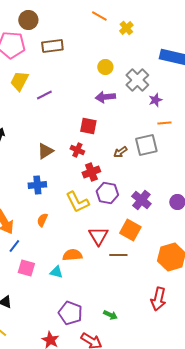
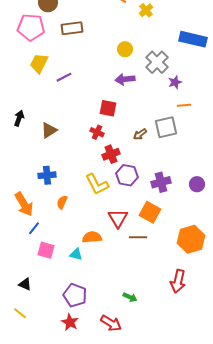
brown triangle: (45, 151) -> (49, 130), moved
blue cross: (37, 185) -> (47, 175), moved
purple cross: (141, 200) -> (161, 182), turned 36
purple pentagon: (70, 313) -> (75, 295), moved

